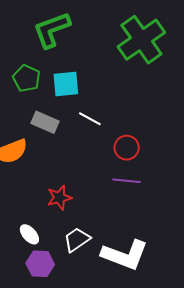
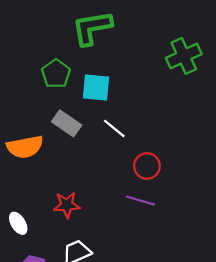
green cross: (141, 40) -> (184, 56), size x0.7
white ellipse: (29, 234) -> (18, 223), moved

